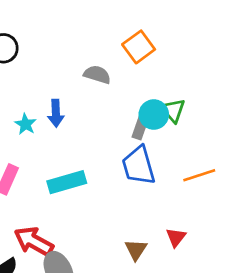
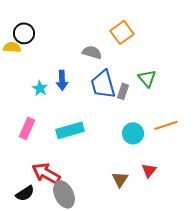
cyan circle: (154, 115) -> (133, 133), moved
blue trapezoid: (139, 166) -> (103, 84), moved

